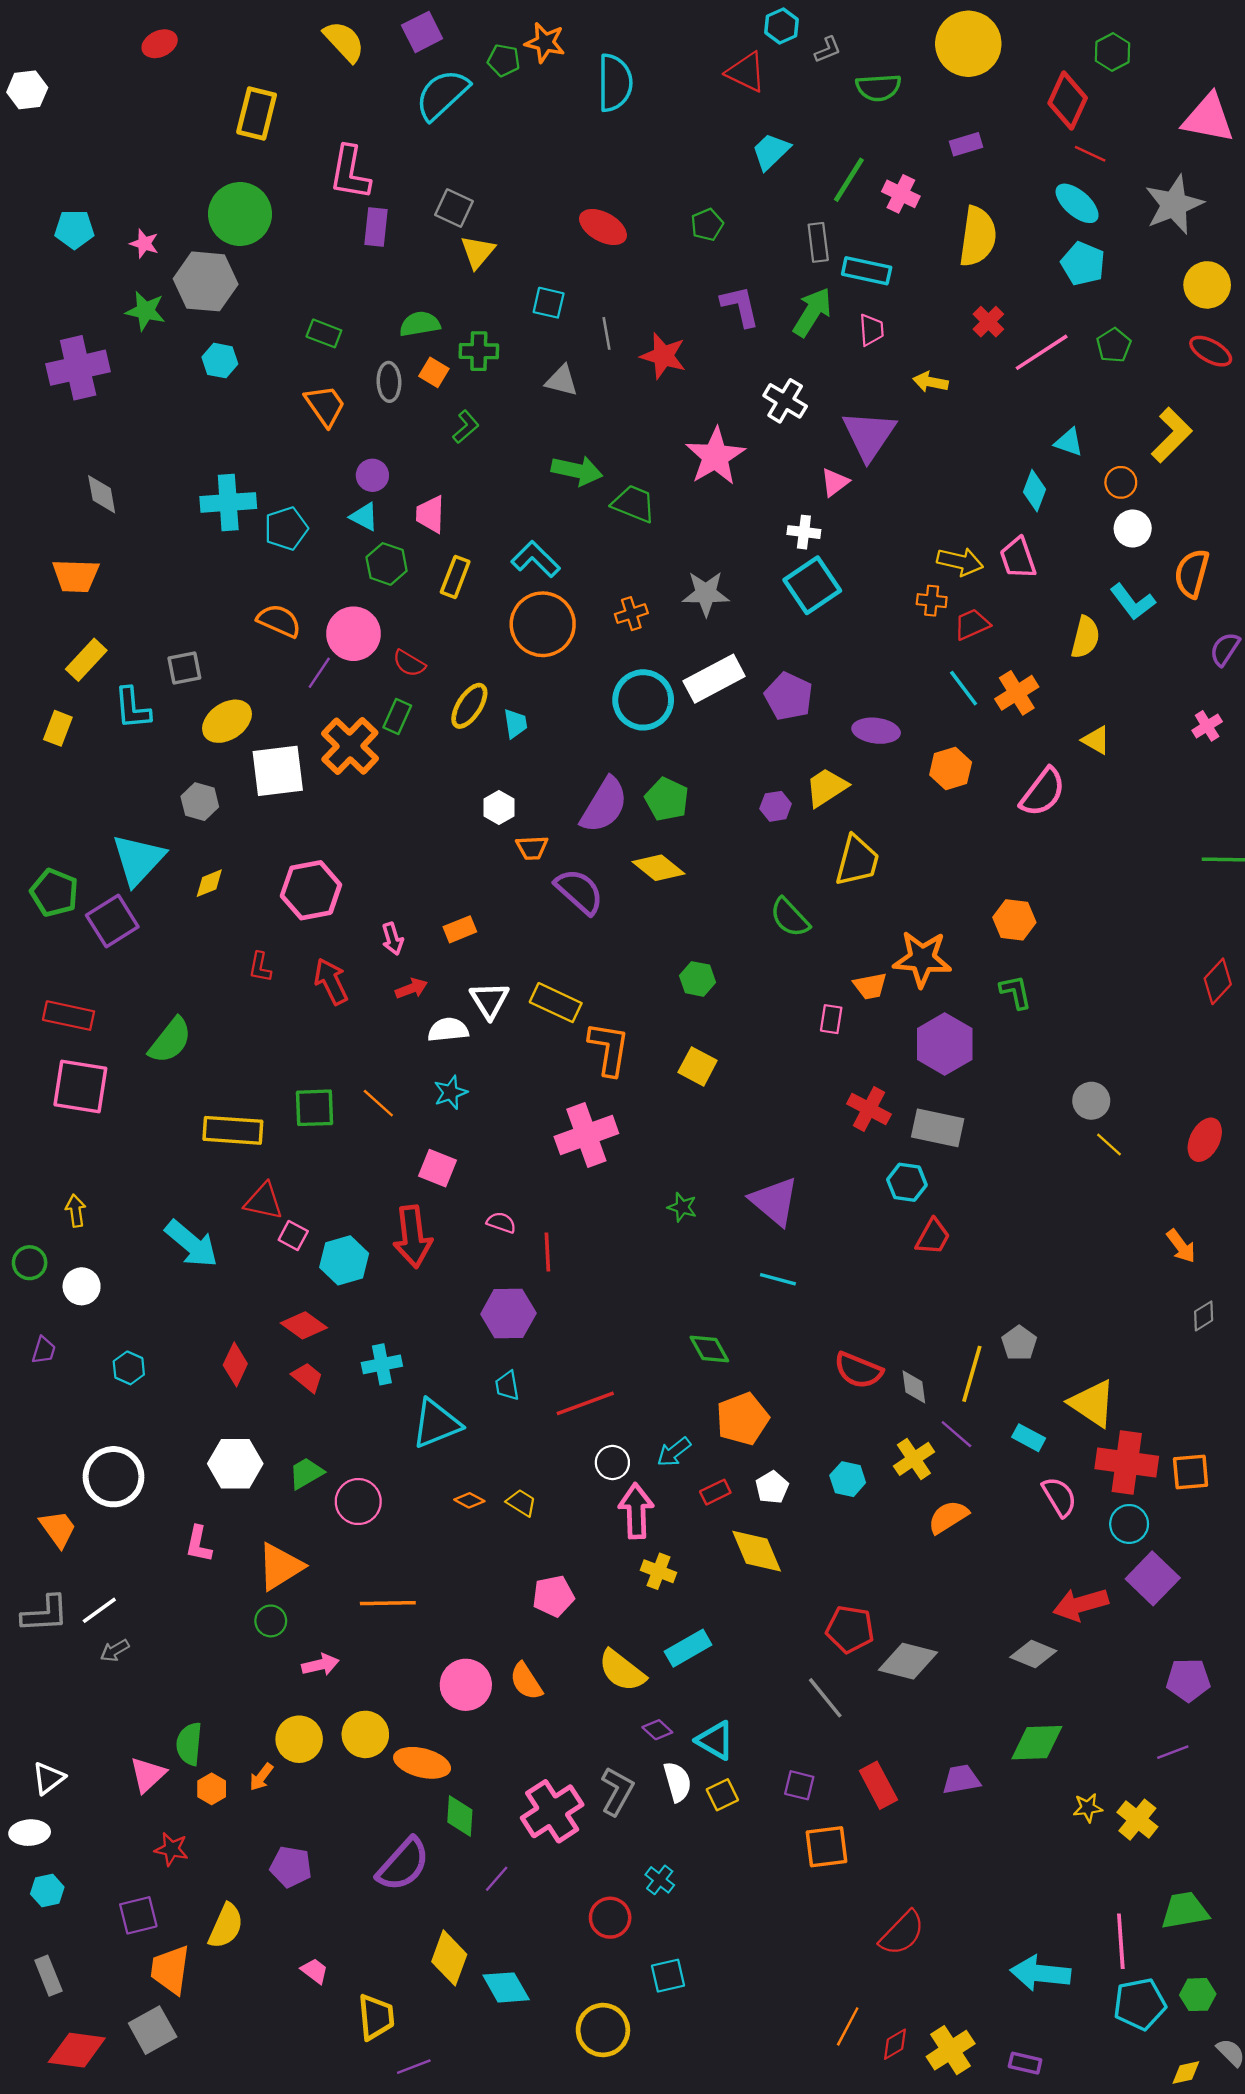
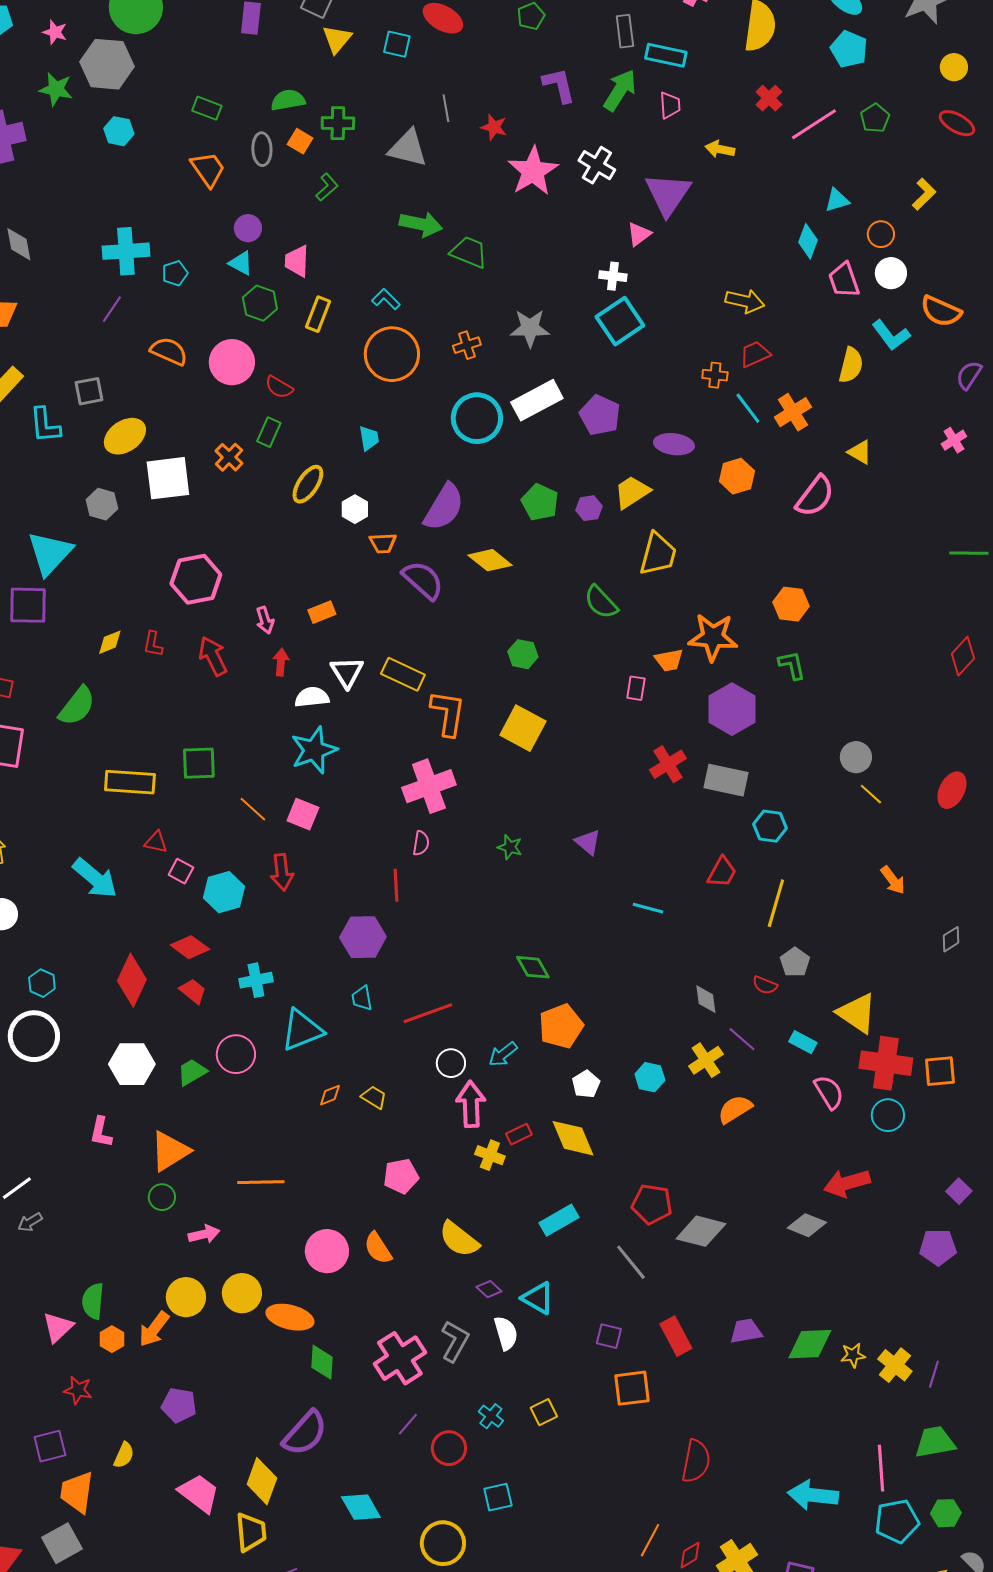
yellow circle: (1207, 285) -> (954, 67), size x0.7
cyan square: (549, 303) -> (397, 44), moved
red star: (663, 356) -> (494, 127), size x0.7
gray triangle: (562, 381) -> (408, 148), size x1.4
yellow L-shape: (1172, 435) -> (924, 194), size x0.7
cyan triangle: (1069, 442) -> (837, 200), turned -36
pink star: (715, 456) -> (533, 171), moved
cyan pentagon: (286, 528) -> (175, 273), size x0.7
pink trapezoid: (1018, 558) -> (844, 280), moved
cyan L-shape: (536, 559) -> (386, 299), size x0.7
orange semicircle: (1192, 573) -> (941, 311), turned -81
orange cross: (932, 601) -> (715, 375), moved
purple line: (319, 673) -> (112, 309), moved
yellow ellipse: (469, 706) -> (308, 484), moved
orange cross: (350, 746) -> (229, 457), size x0.6
green pentagon: (667, 799) -> (540, 502), moved
yellow diamond: (209, 883) -> (110, 642), moved
purple square: (112, 921) -> (28, 605), turned 33
red arrow: (411, 988) -> (281, 662), turned -64
yellow square: (698, 1066) -> (523, 728), size x1.4
cyan star: (450, 1092) -> (314, 750), size x1.6
orange line: (378, 1103) -> (253, 809), moved
red cross: (869, 1109) -> (668, 764), turned 30
cyan hexagon: (907, 1182) -> (770, 826), moved
red triangle: (264, 1201) -> (156, 842), size x0.7
purple triangle: (774, 1201) -> (588, 842), size x0.6
pink semicircle: (501, 1223) -> (421, 843), moved, turned 80
red arrow: (413, 1237) -> (282, 872), size x0.7
orange arrow: (1181, 1246) -> (893, 880), moved
cyan line: (778, 1279) -> (648, 908), moved
red diamond: (235, 1364) -> (132, 980), size x1.4
red semicircle: (858, 1370) -> (765, 985), moved, size x0.6
yellow line: (972, 1374) -> (776, 903), moved
white circle: (113, 1477) -> (34, 1036), moved
red rectangle: (715, 1492) -> (519, 1134), moved
orange diamond: (469, 1500) -> (330, 1095), turned -50
pink circle: (358, 1502) -> (236, 1054), moved
purple square: (1153, 1578) -> (959, 1191), moved, size x0.6
cyan rectangle: (688, 1648) -> (559, 1220), moved
green diamond: (1037, 1743) -> (810, 1344), moved
purple line: (1173, 1752) -> (934, 1374), moved, turned -52
orange arrow: (261, 1777) -> (154, 1329), size x1.5
yellow square: (722, 1795) -> (544, 1412), moved
purple semicircle: (403, 1864) -> (305, 1433), moved
purple line: (497, 1879) -> (408, 1424), moved
yellow semicircle: (226, 1926) -> (124, 1455), size x0.7
red semicircle: (902, 1933) -> (696, 1461), turned -33
yellow diamond: (449, 1958) -> (262, 1481), moved
pink trapezoid: (314, 1971) -> (199, 1493), size x1.8

